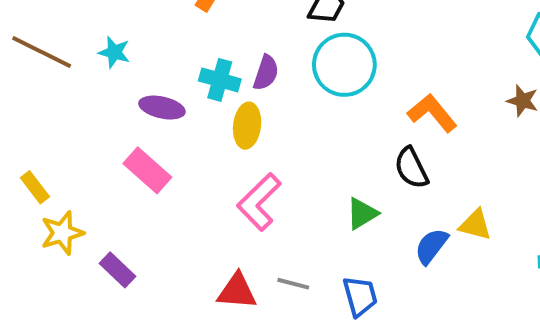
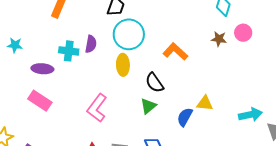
yellow ellipse: (247, 126) -> (123, 65), moved
black semicircle: (411, 168) -> (154, 83), moved

